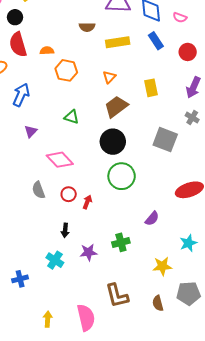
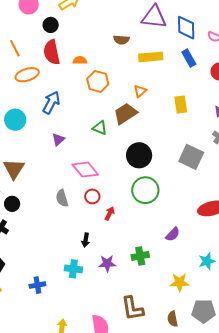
brown trapezoid: (116, 107) -> (125, 114), moved
red circle: (69, 194) -> (92, 196), moved
cyan cross: (55, 260) -> (73, 269), turned -30

